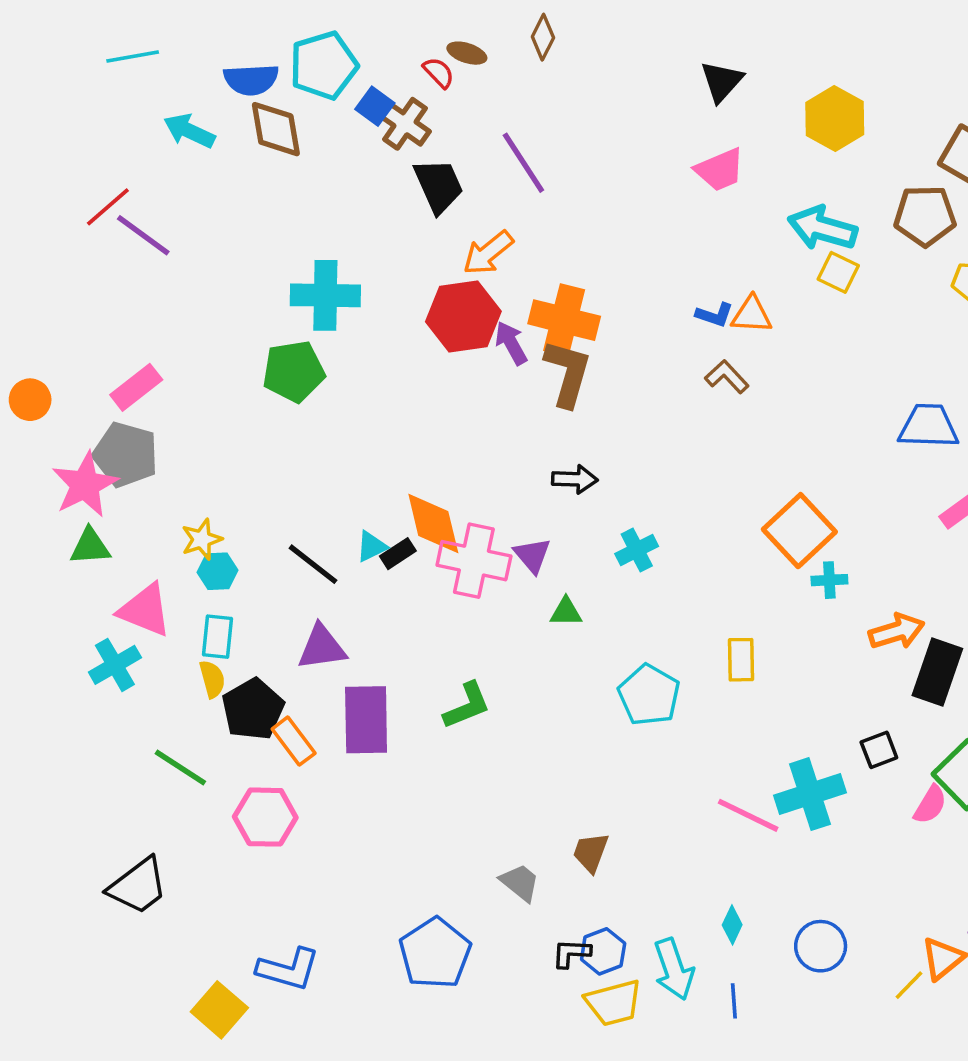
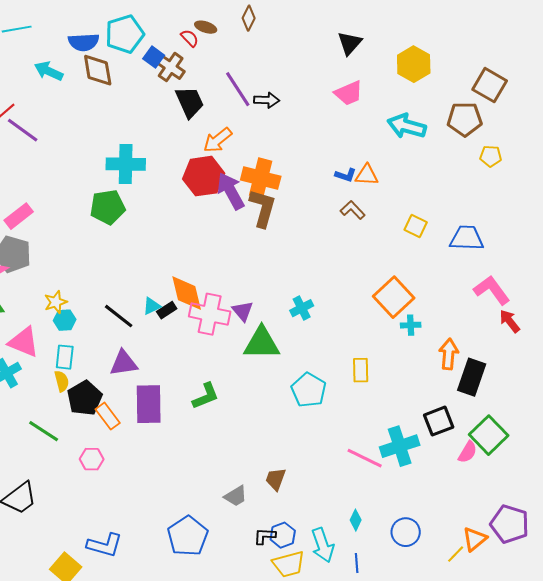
yellow square: (838, 272) -> (416, 226), moved
purple arrow: (511, 343) -> (231, 191), size x1.5
black arrow: (575, 479) -> (267, 100), moved
green triangle: (566, 612) -> (262, 343), size x2.0
orange arrow: (897, 631) -> (449, 354), turned -68
black square: (879, 750) -> (439, 421), size x1.4
pink hexagon: (265, 817) -> (92, 459), size x0.7
gray trapezoid: (520, 882) -> (236, 496), turned 110

